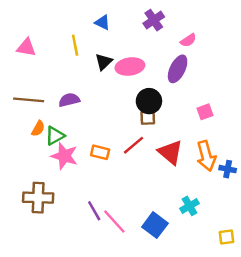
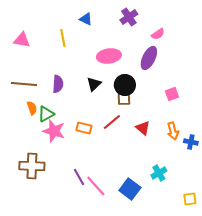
black triangle: (104, 62) -> (94, 84), moved
purple semicircle: (69, 100) -> (58, 84), turned 108
orange semicircle: (38, 128) -> (32, 108), turned -48
red triangle: (170, 152) -> (143, 128), size x0.7
orange arrow: (206, 156) -> (173, 131), size x0.7

